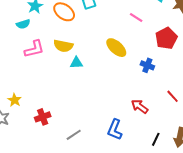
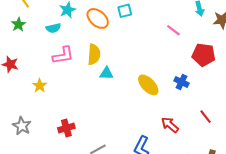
red pentagon: (166, 38) -> (204, 55), turned 30
yellow semicircle: (63, 46) -> (94, 54), turned -102
yellow ellipse: (116, 48) -> (148, 85), moved
yellow star: (15, 100) -> (40, 86), moved

